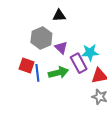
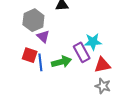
gray hexagon: (41, 38) -> (33, 20), moved
purple triangle: (61, 48) -> (43, 36), moved

